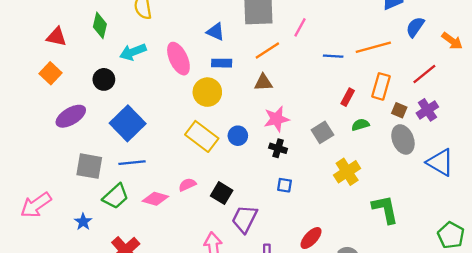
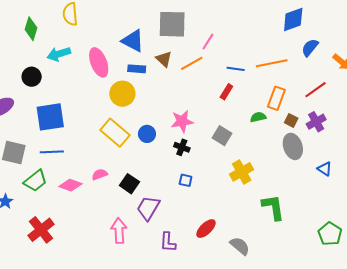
blue triangle: (215, 32) -> (133, 41), size x1.4
orange line: (267, 51) -> (192, 63), moved
brown triangle: (263, 82) -> (164, 59), moved, turned 42
red rectangle: (348, 97) -> (226, 92), moved
blue square: (128, 123) -> (50, 117), turned 32
green semicircle: (360, 125) -> (258, 117), moved
gray square: (322, 132) -> (222, 136), turned -30
blue triangle: (440, 162) -> (325, 169), size x0.6

